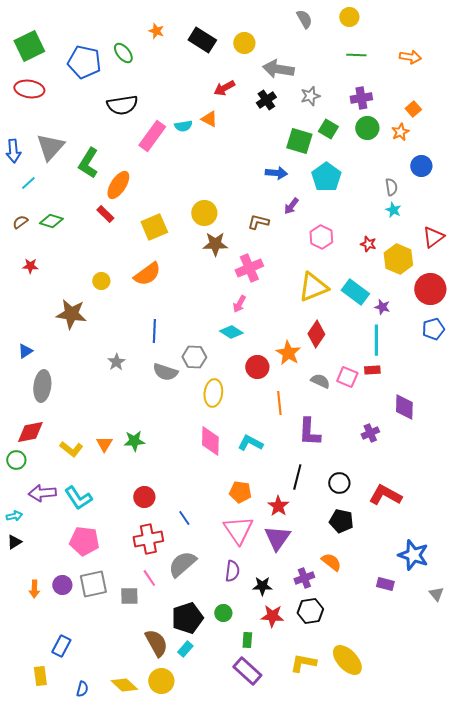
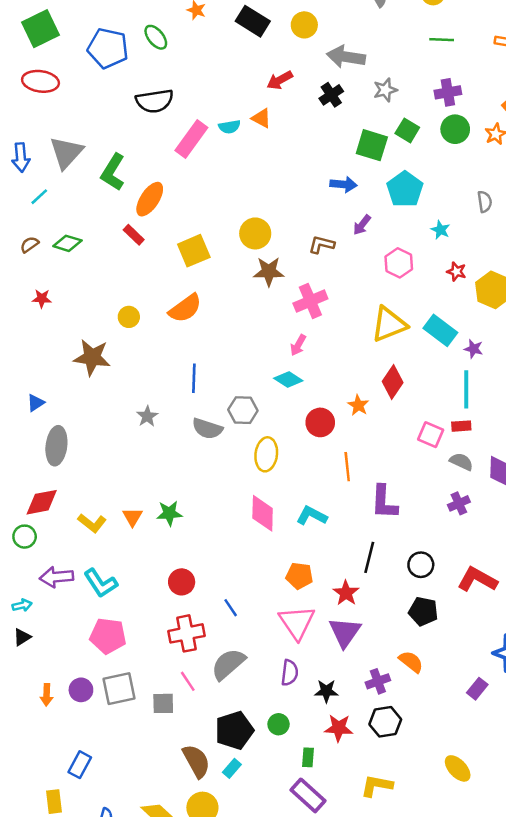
cyan star: (393, 210) -> (440, 230), moved
orange star: (288, 353) -> (358, 405), size x0.7
gray semicircle: (320, 381) -> (461, 462), moved
purple rectangle: (385, 584) -> (477, 689), turned -66
yellow ellipse: (347, 660) -> (458, 768), moved, size x0.7

